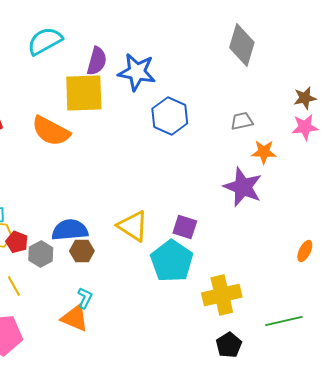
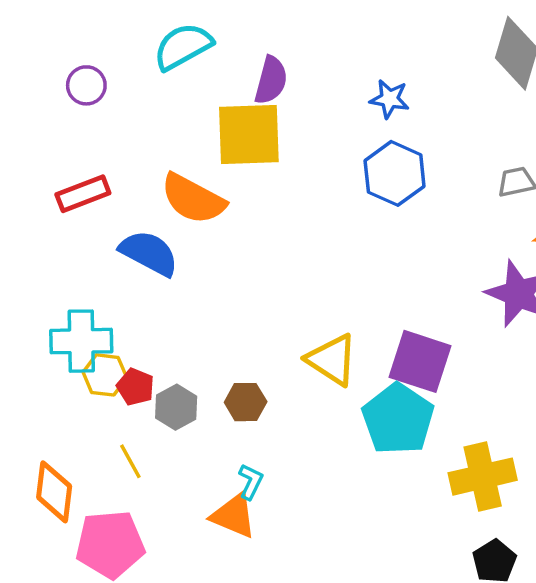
blue star: (137, 72) -> (389, 99), moved, size x0.6
purple square: (185, 227) -> (420, 361), size x1.5
blue semicircle: (70, 230) -> (149, 253), moved, turned 33

